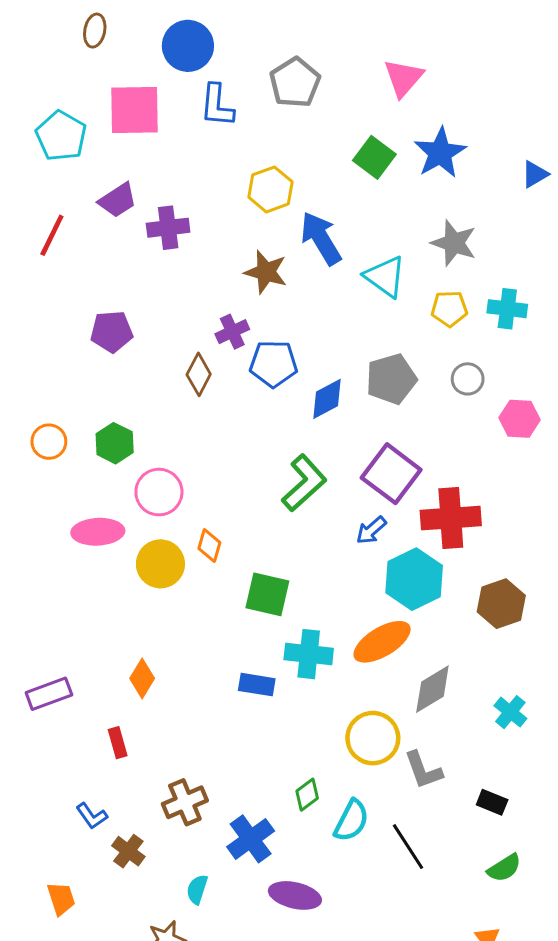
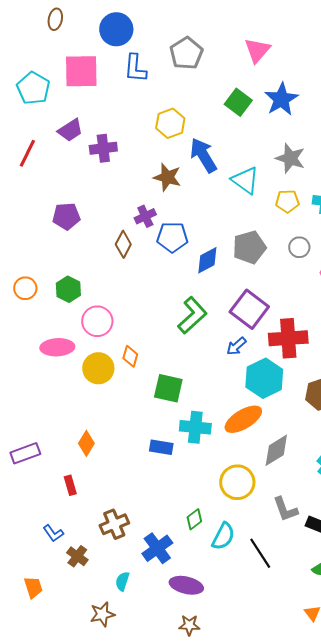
gray L-shape: (423, 770) -> (285, 509), moved

